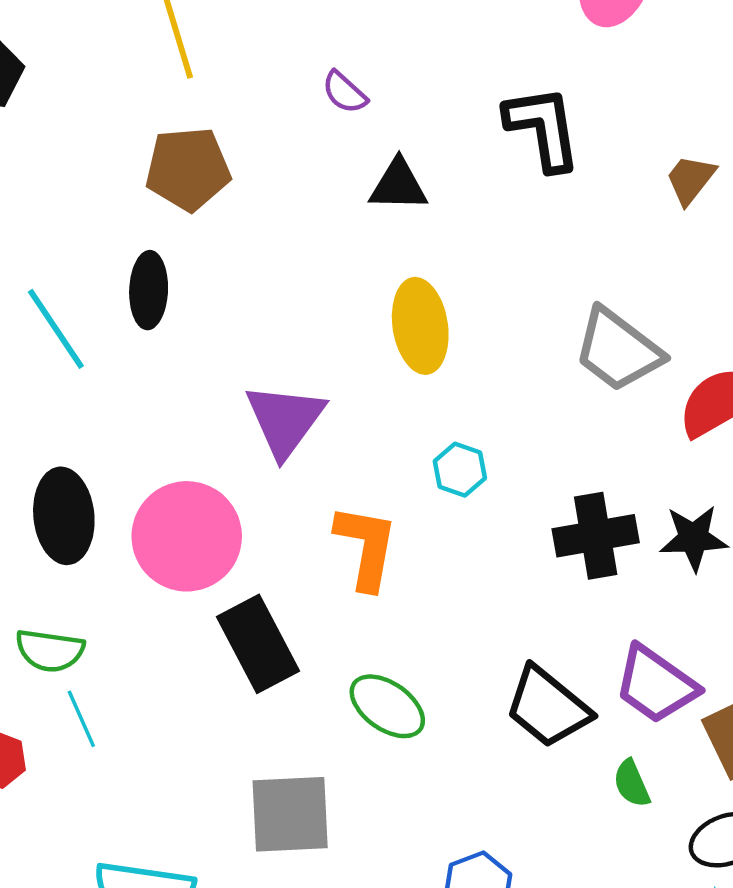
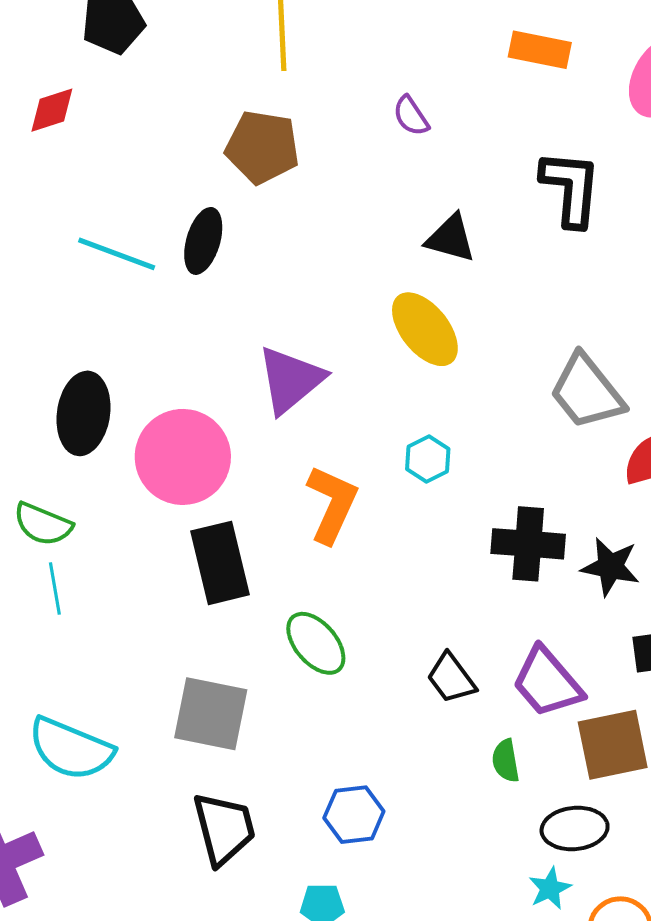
black triangle: (398, 185) -> (451, 238), moved
yellow ellipse: (420, 326) -> (425, 329), turned -44
cyan line: (56, 329) -> (117, 254), turned -50
black trapezoid: (548, 707) -> (451, 678), size x0.7

